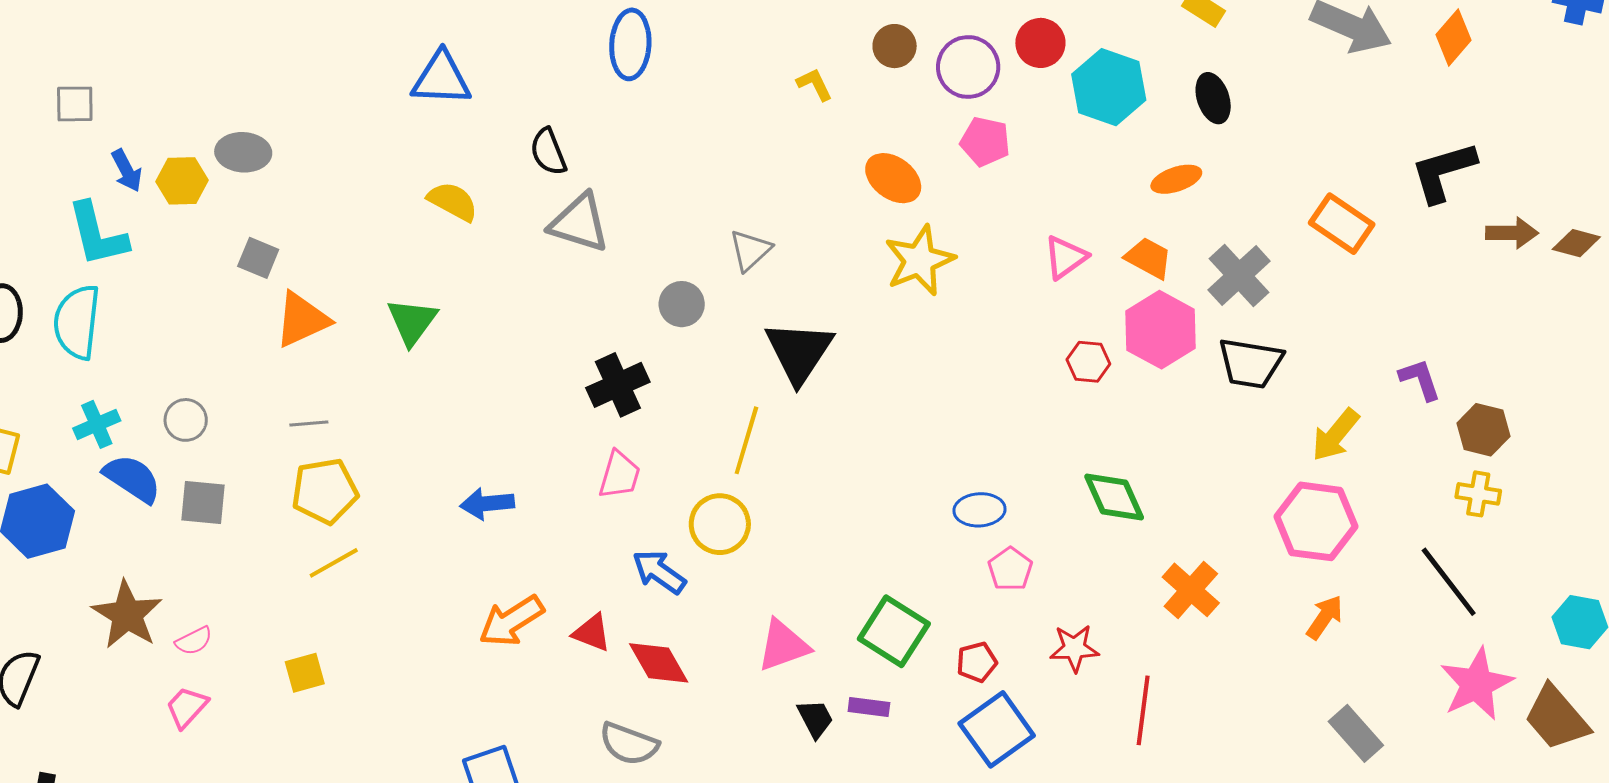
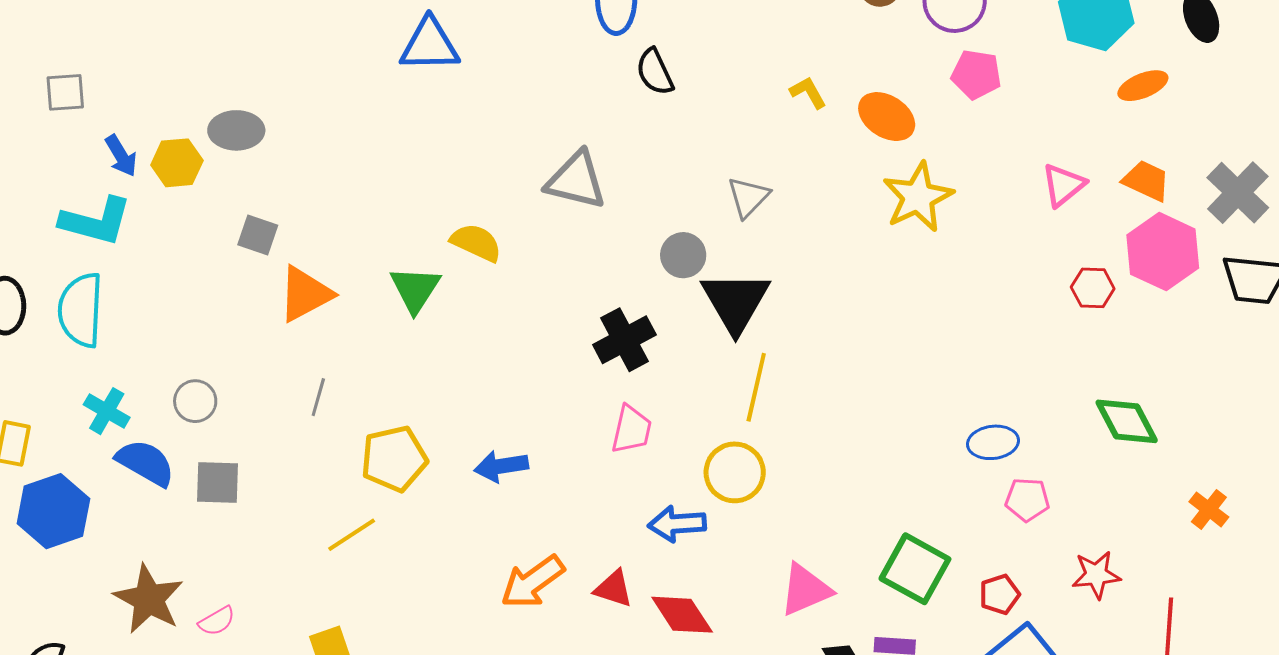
yellow L-shape: (815, 84) -> (808, 92), moved
black semicircle: (548, 152) -> (655, 72), moved
orange ellipse: (1176, 179) -> (1143, 86), moved
yellow semicircle: (453, 201) -> (476, 243), moved
cyan L-shape: (97, 234) -> (96, 221), turned -58
black triangle: (799, 352) -> (736, 302), moved
cyan cross: (97, 424) -> (107, 411), turned -33
gray line: (309, 424) -> (318, 397), turned -66
yellow pentagon: (325, 491) -> (394, 459), moved
pink pentagon: (1010, 569) -> (1027, 500), turned -30
blue arrow: (659, 572) -> (677, 524), turned -36
orange cross: (1191, 590) -> (1209, 509), size x0.7

